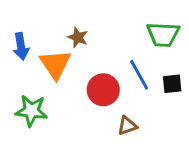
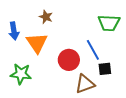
brown star: (78, 37) -> (46, 17), moved
black square: (172, 84) -> (105, 69), moved
brown triangle: (127, 126) -> (85, 84), size x1.5

